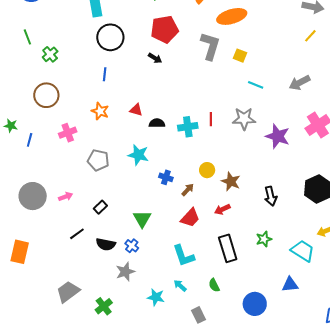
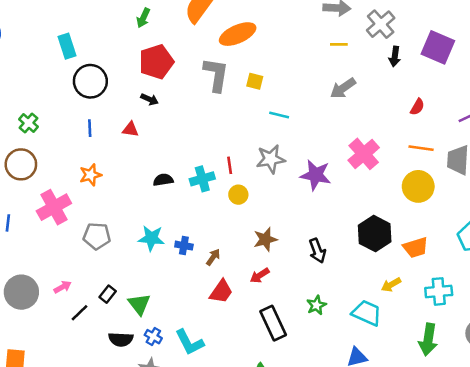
yellow line: (310, 36) -> (339, 44), turned 56
green cross: (50, 54) -> (28, 123), moved
gray arrow: (300, 83) -> (343, 88), moved
red triangle: (136, 110) -> (130, 129), moved
orange star: (100, 111) -> (90, 175), turned -30
pink cross: (68, 133) -> (54, 207), size x1.5
cyan star: (138, 155) -> (151, 238), moved
yellow circle: (207, 170) -> (238, 195), moved
brown star: (231, 181) -> (265, 239), turned -30
green triangle: (142, 219) -> (139, 304), moved
black line: (77, 234) -> (80, 313), moved
cyan L-shape: (184, 256) -> (189, 342), moved

